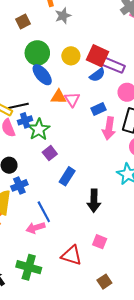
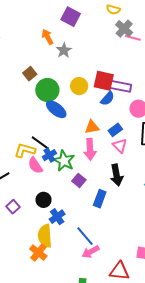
brown square: (23, 22) -> (30, 74), moved
orange triangle: (59, 97) -> (92, 127), moved
pink triangle: (72, 99) -> (120, 146), moved
black line: (18, 106) -> (40, 143), turned 60
pink arrow: (109, 128) -> (90, 149), moved
black arrow: (94, 201) -> (117, 175), moved
pink arrow: (36, 228) -> (90, 252), moved

